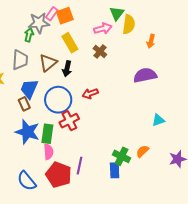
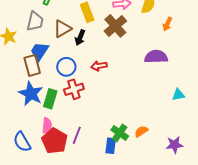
brown cross: (100, 51) -> (115, 26), size x1.6
blue circle: (58, 100) -> (66, 67), size x0.7
brown rectangle: (24, 104) -> (32, 65), size x1.5
cyan triangle: (158, 120) -> (178, 95), moved
pink semicircle: (48, 152) -> (47, 126), moved

